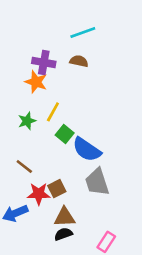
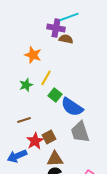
purple cross: (44, 62) -> (56, 28), moved
brown line: (24, 166) -> (24, 120), turned -56
red star: (39, 194) -> (35, 141), turned -30

